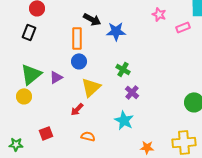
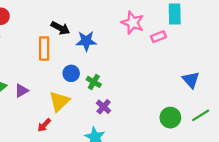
pink star: (159, 14) -> (133, 23), size x1.5
blue circle: (79, 61) -> (71, 73), moved

